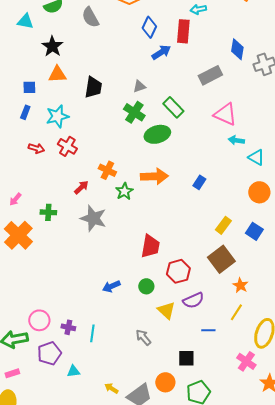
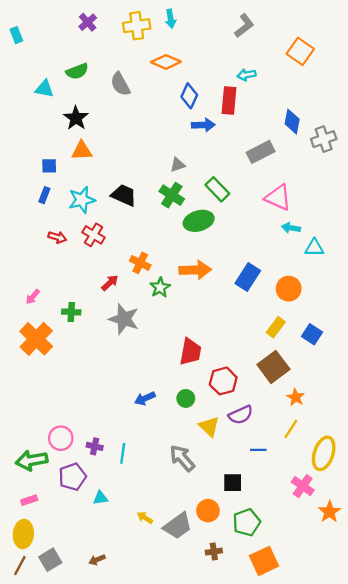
blue arrow: (161, 52) -> (203, 125), turned 30
black trapezoid: (93, 87) -> (124, 195), moved, turned -75
cyan triangle: (256, 157) -> (314, 248), turned -30
blue rectangle: (199, 182) -> (248, 277), size x1.6
orange circle: (259, 192) -> (289, 289), moved
gray arrow: (143, 337) -> (182, 458), size x1.4

